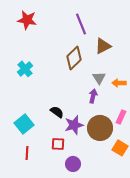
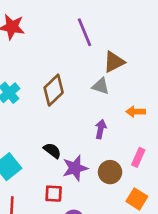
brown diamond: (74, 58) -> (54, 90), moved
gray triangle: (99, 78) -> (101, 86), moved, turned -40
brown circle: (100, 128) -> (110, 172), size x0.7

